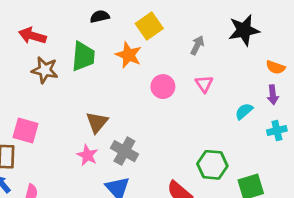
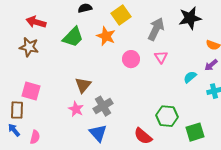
gray arrow: (197, 45) -> (156, 29), size x1.6
green trapezoid: (83, 56) -> (73, 37), turned 40
brown star: (45, 70) -> (29, 47), moved
purple arrow: (273, 95) -> (211, 65), turned 56
gray cross: (124, 151) -> (103, 106), turned 30

